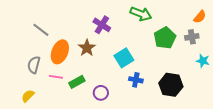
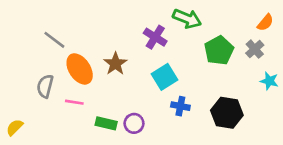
purple cross: (102, 25) -> (155, 37), moved
gray cross: (192, 37) -> (255, 49), turned -32
orange ellipse: (60, 52) -> (80, 69), turned -55
green rectangle: (77, 82) -> (106, 123), moved, turned 42
yellow semicircle: (28, 96) -> (15, 127), moved

